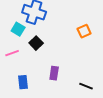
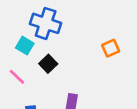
pink line: (12, 53) -> (17, 77), turned 64

